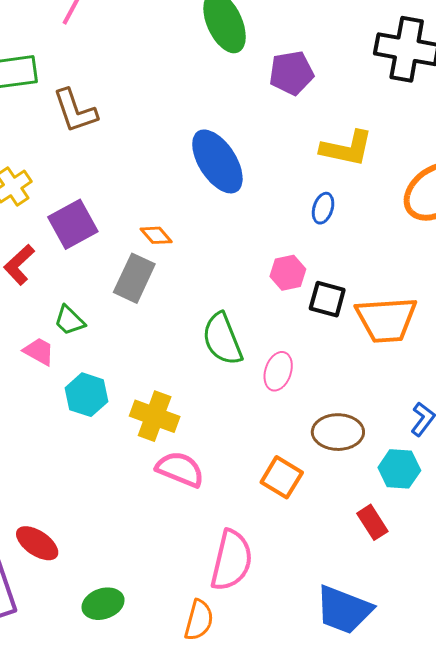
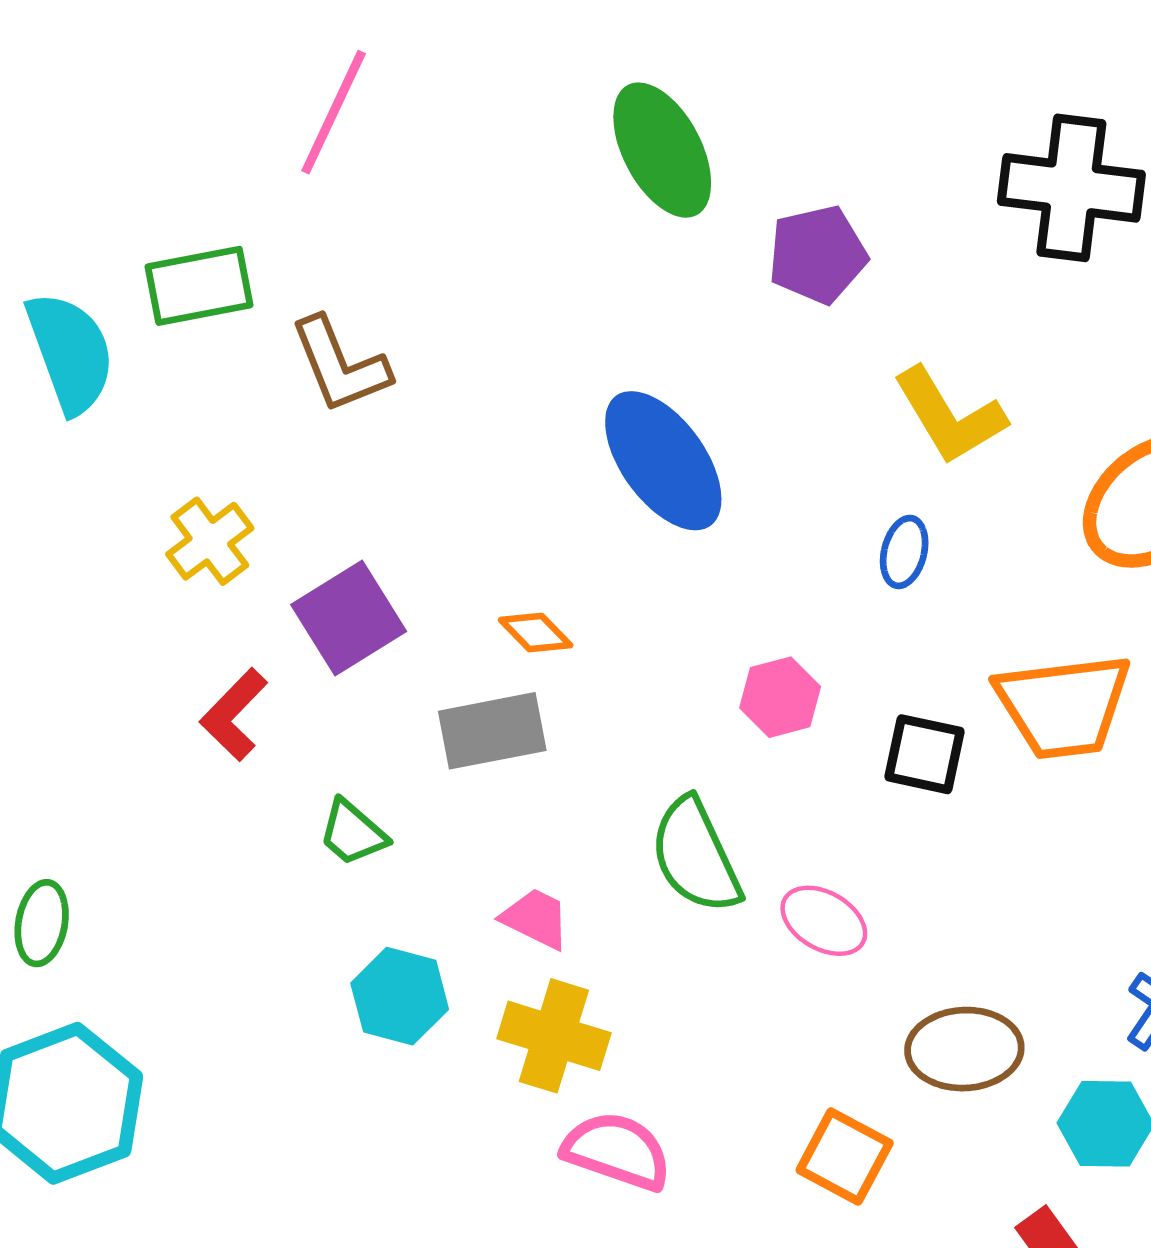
yellow L-shape: (347, 148) -> (950, 416), turned 50
pink hexagon: (288, 273) -> (780, 697), moved
gray rectangle: (134, 278) -> (492, 731), turned 57
orange trapezoid: (386, 320) -> (1063, 706), moved
pink trapezoid: (39, 351) -> (536, 919), moved
pink ellipse: (278, 371) -> (824, 921), turned -75

